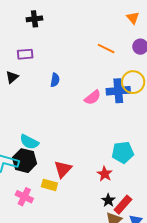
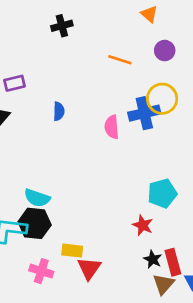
black cross: (34, 19) -> (62, 26), moved
pink semicircle: (93, 97) -> (112, 127), turned 132
red triangle: (63, 169) -> (89, 268), moved
red rectangle: (123, 205) -> (173, 262), turned -48

